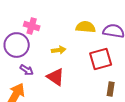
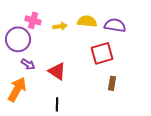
yellow arrow: (59, 50) -> (60, 26), moved

